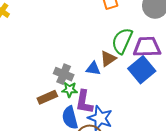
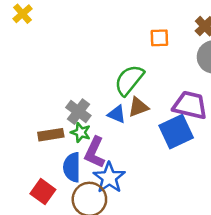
green semicircle: (122, 41) -> (129, 80), moved

